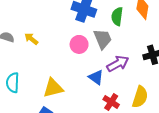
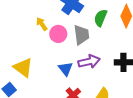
yellow arrow: (31, 39) -> (42, 24), moved
yellow triangle: (53, 88) -> (23, 68), turned 35

